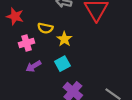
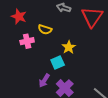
yellow star: (64, 39) -> (69, 47), moved
purple arrow: (34, 66) -> (44, 81), moved, turned -32

